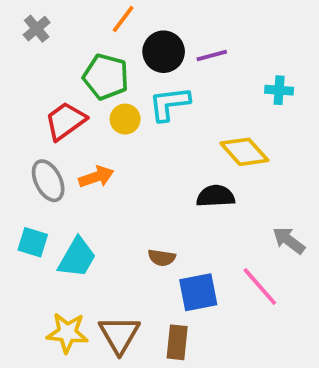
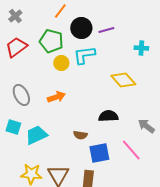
red trapezoid: (65, 121) -> (16, 47), moved
orange arrow: (96, 177) -> (56, 97), moved
black semicircle: (216, 196) -> (108, 116), moved
cyan trapezoid: (77, 258) -> (36, 135), turned -145

